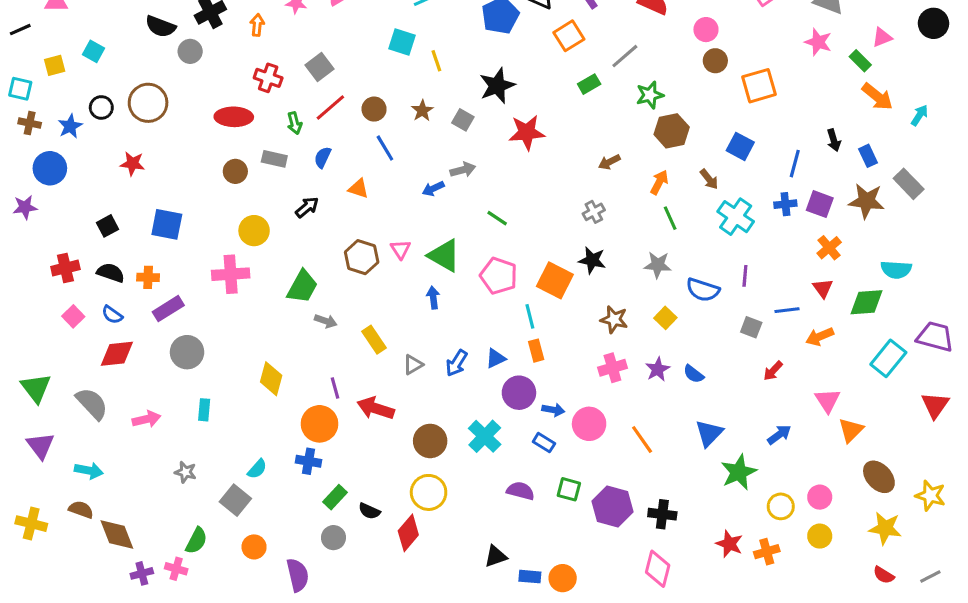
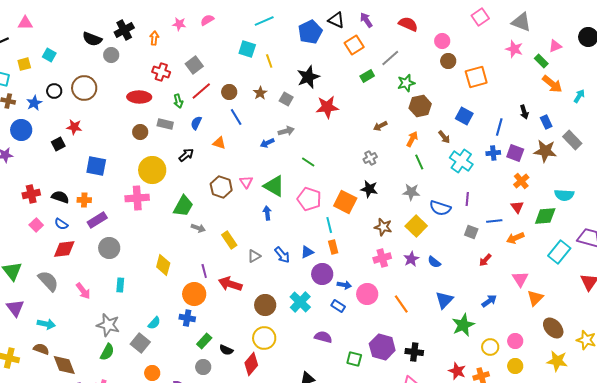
black square: (108, 226) -> (58, 144), moved
yellow circle: (254, 231) -> (152, 170), size x1.4
yellow square: (665, 318) -> (416, 226), size x1.5
blue arrow: (457, 363) -> (282, 255), turned -72
pink arrow: (146, 419) -> (83, 291), turned 66
gray star: (185, 472) -> (108, 325), size x1.6
green square: (569, 489) -> (354, 359), moved
green semicircle: (196, 541) -> (107, 352), moved

